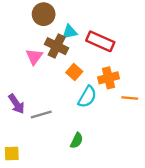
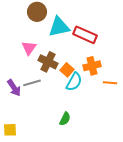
cyan triangle: (70, 32) -> (59, 27), size x1.6
brown cross: (57, 46) -> (48, 62), moved
orange square: (74, 72) -> (67, 70), moved
gray line: (41, 115) -> (32, 83), moved

